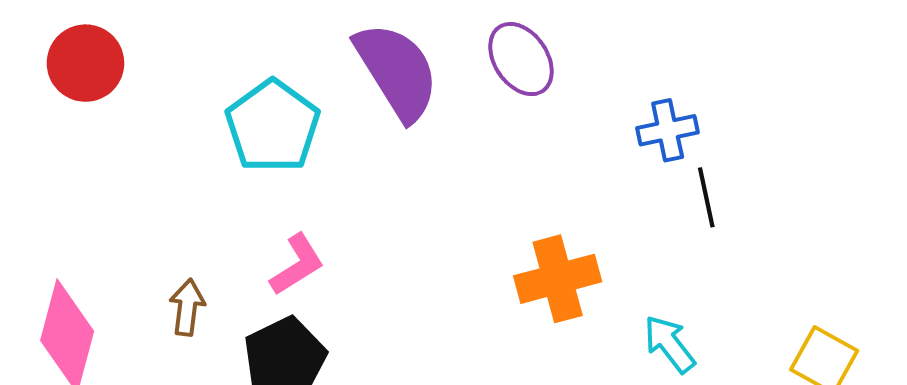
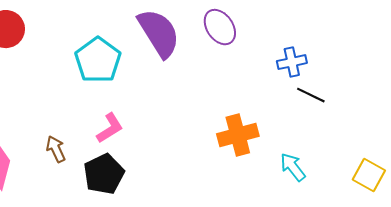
black line: (706, 197) -> (311, 95), turned -52
brown arrow: (187, 307) -> (56, 149), turned -32

